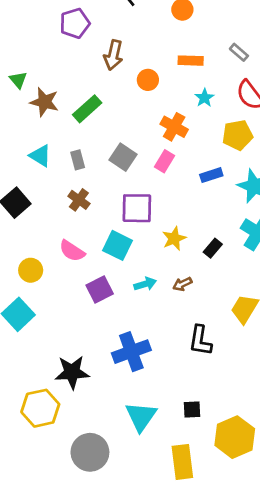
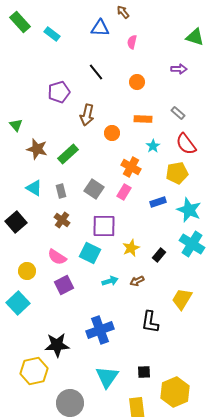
green triangle: (18, 80) -> (16, 125), moved
purple square: (100, 290) -> (64, 285), moved

